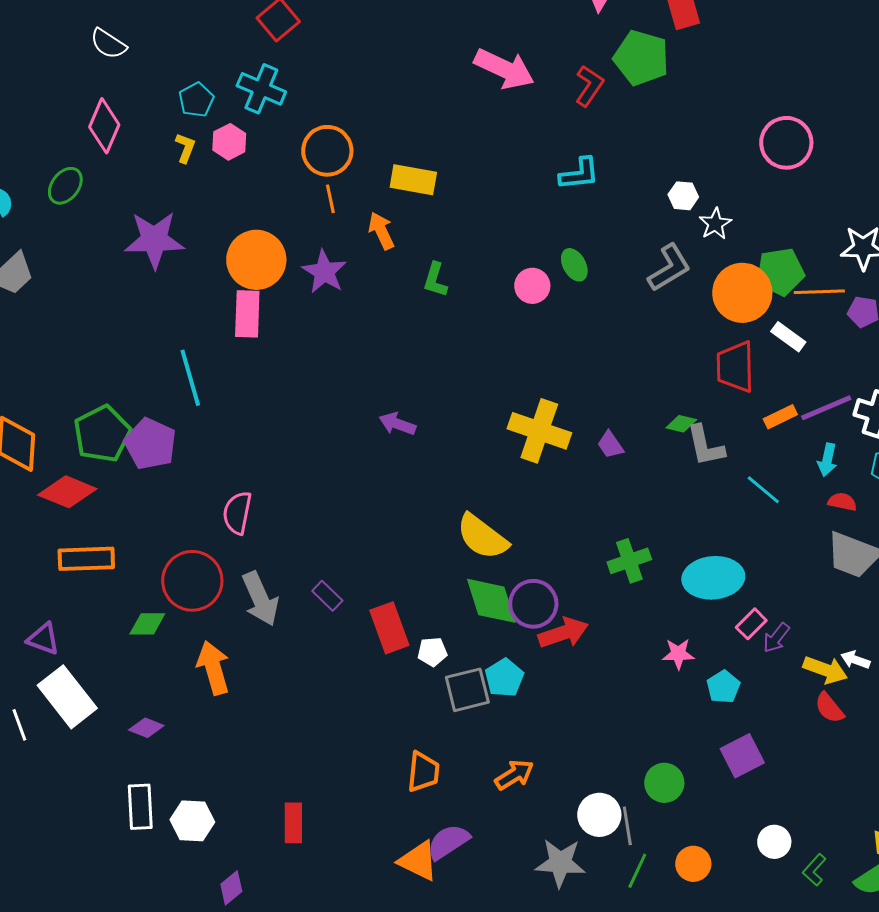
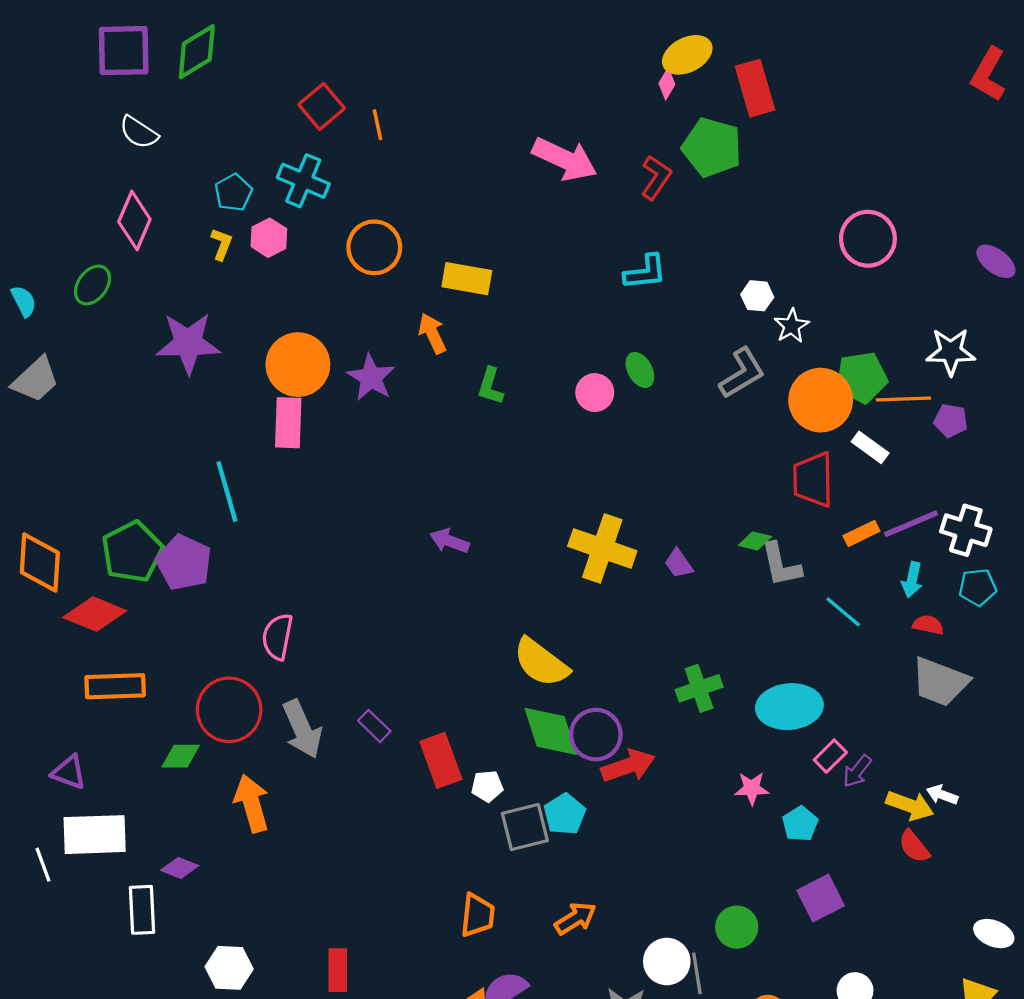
orange line: (330, 199) -> (377, 125), moved
white rectangle: (67, 697) -> (95, 835), turned -54
white rectangle: (140, 807) -> (142, 910), moved

